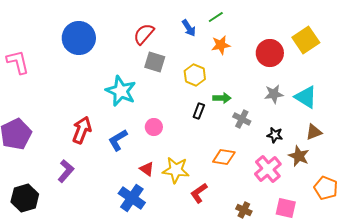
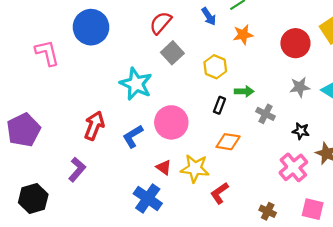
pink L-shape: (18, 62) -> (47, 53), moved
gray square: (155, 62) -> (172, 53), turned 30
pink circle: (154, 127) -> (171, 122), size x1.8
orange diamond: (224, 157) -> (228, 142), moved

